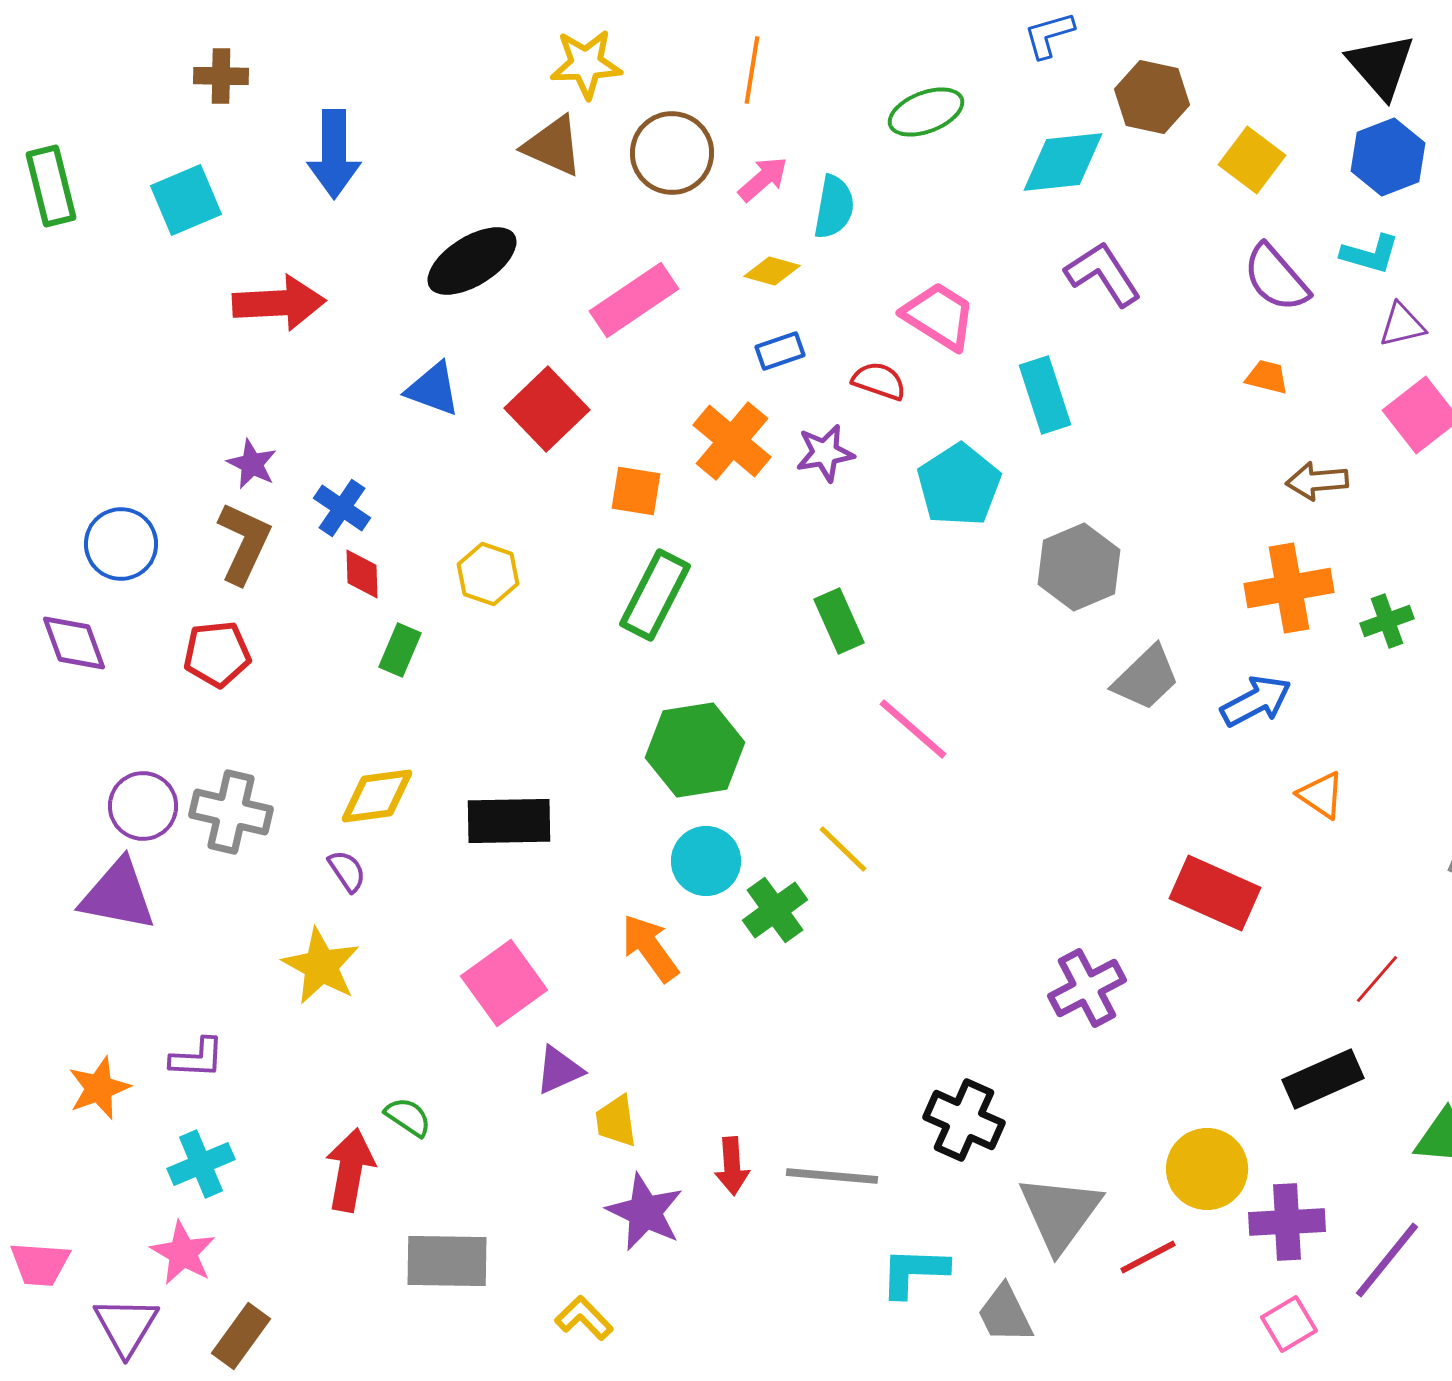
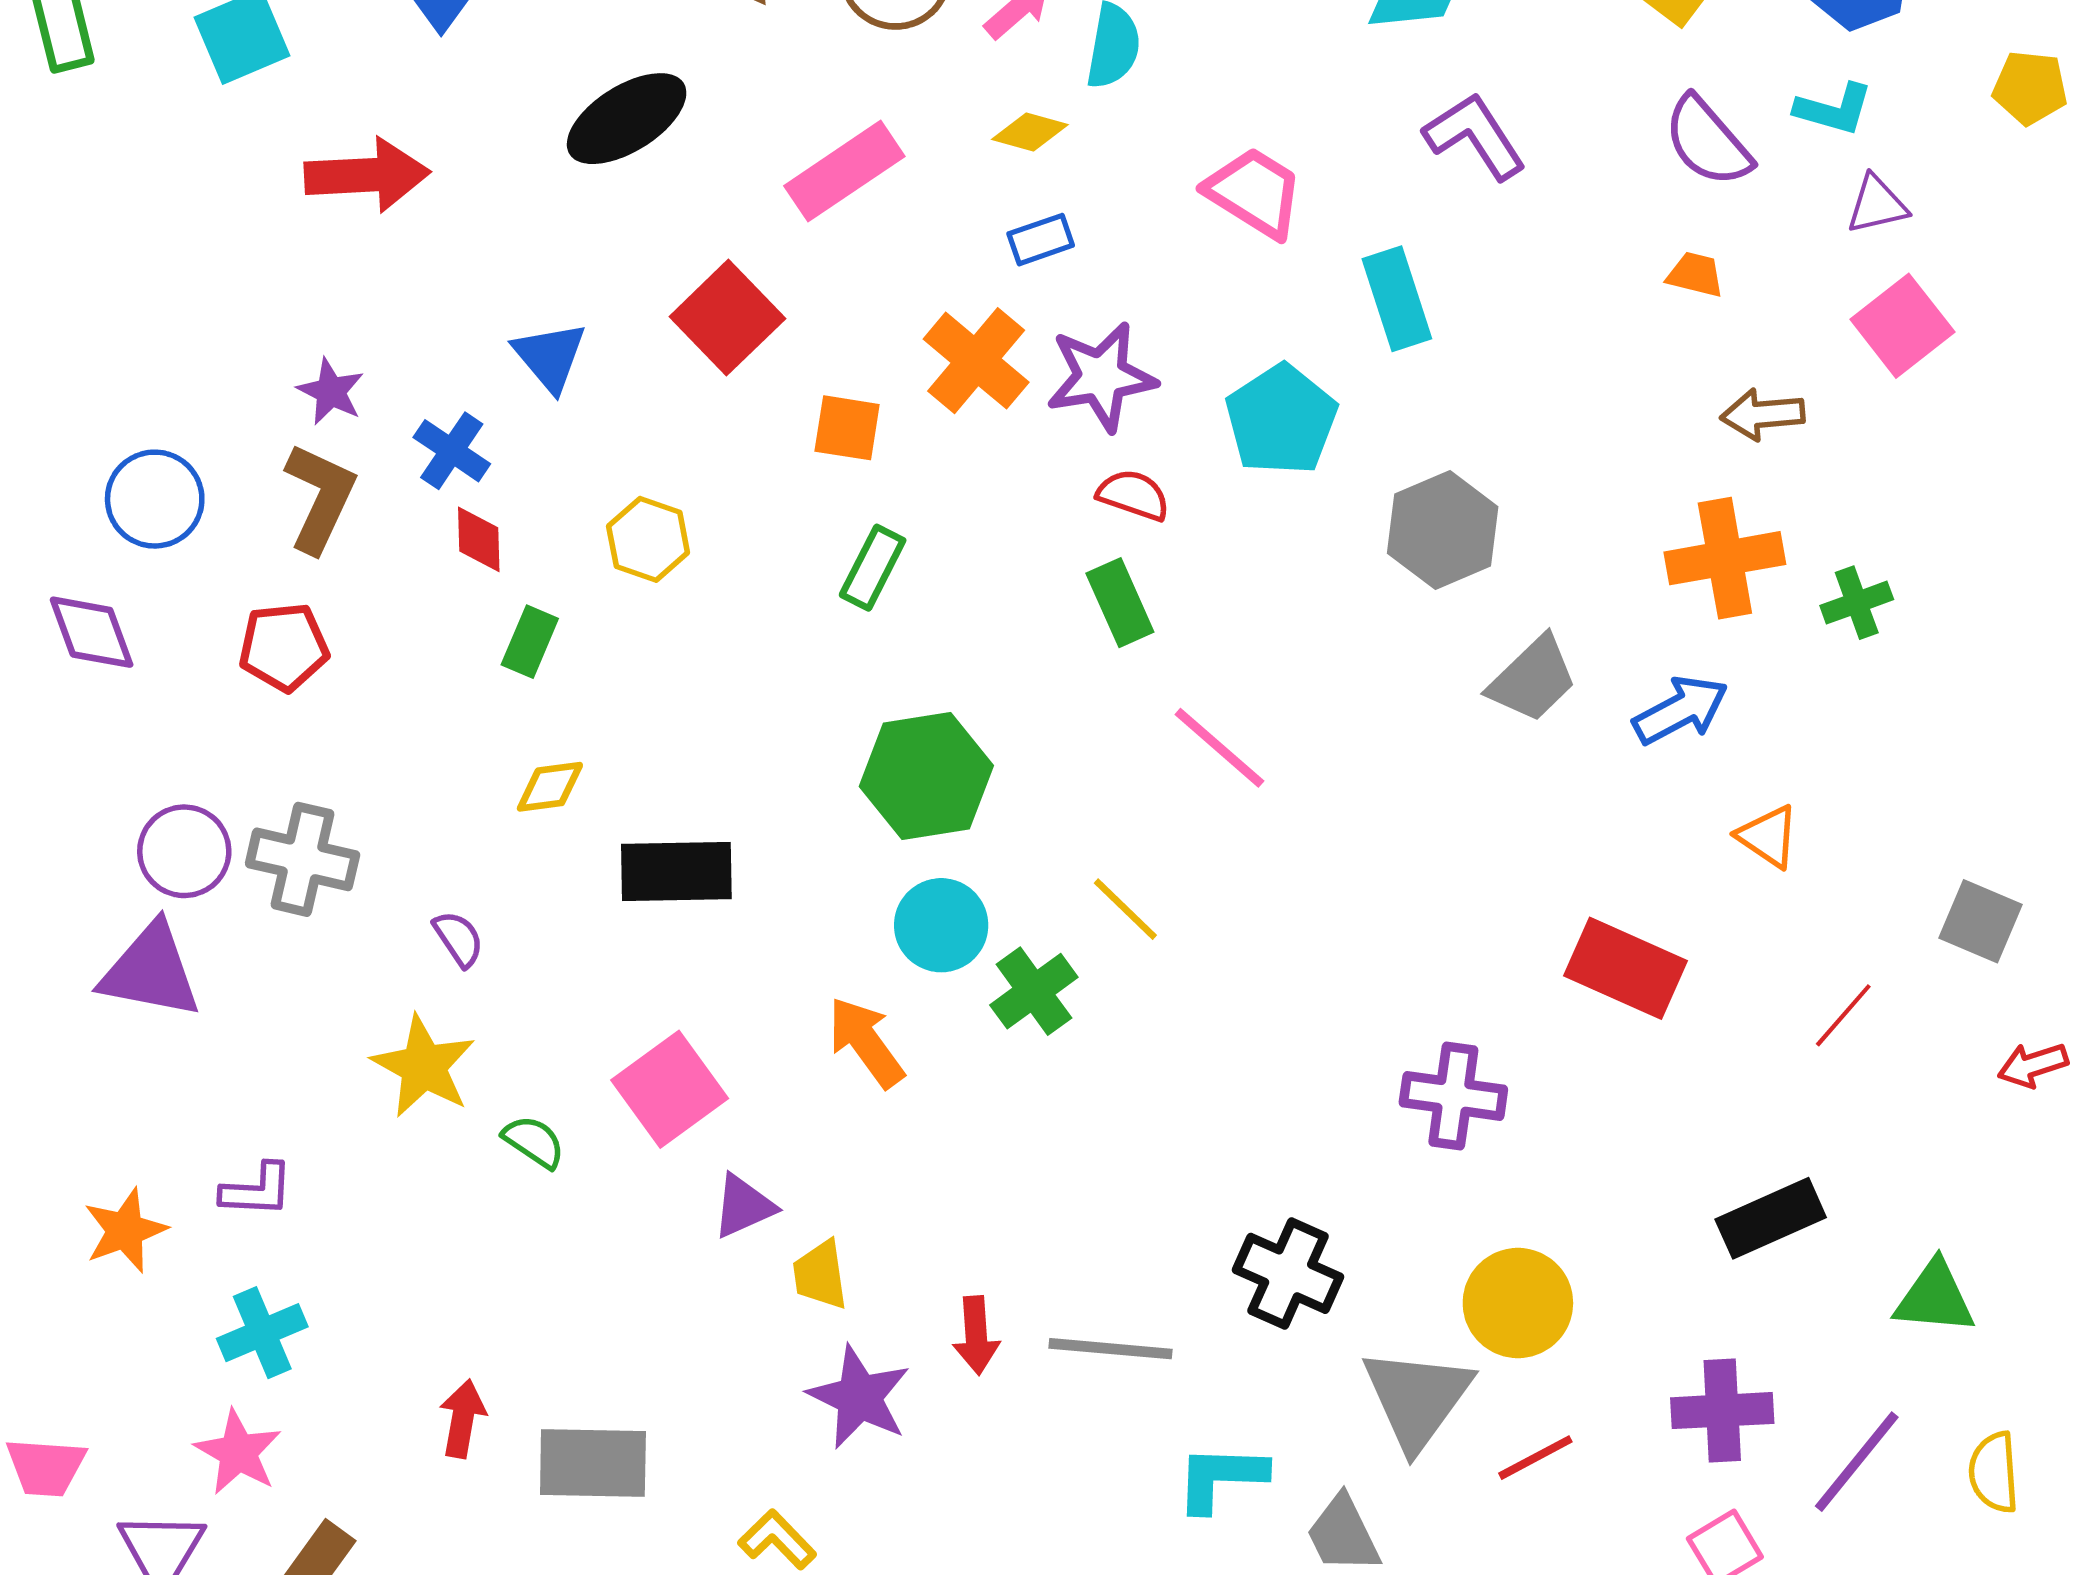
red semicircle: (879, 381) -> (1133, 495), moved
blue triangle: (433, 389) -> (550, 357), moved, turned 30
purple star: (825, 453) -> (1101, 377), size x1.4
green rectangle: (655, 595) -> (873, 568), size x0.7
yellow diamond: (377, 796) -> (550, 787), moved, size x0.7
red line: (1377, 979) -> (1843, 1015), moved
purple cross: (1087, 988) -> (1453, 1096), turned 36
green semicircle: (408, 1117) -> (534, 1142), moved
yellow circle: (1207, 1169) -> (1518, 1303), moved
red arrow: (350, 1170) -> (463, 1419), moved, size x0.7

